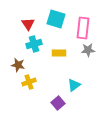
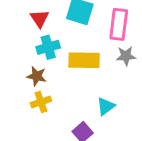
yellow rectangle: (59, 53) -> (84, 60), size x1.5
brown star: (18, 65) -> (37, 76), moved

